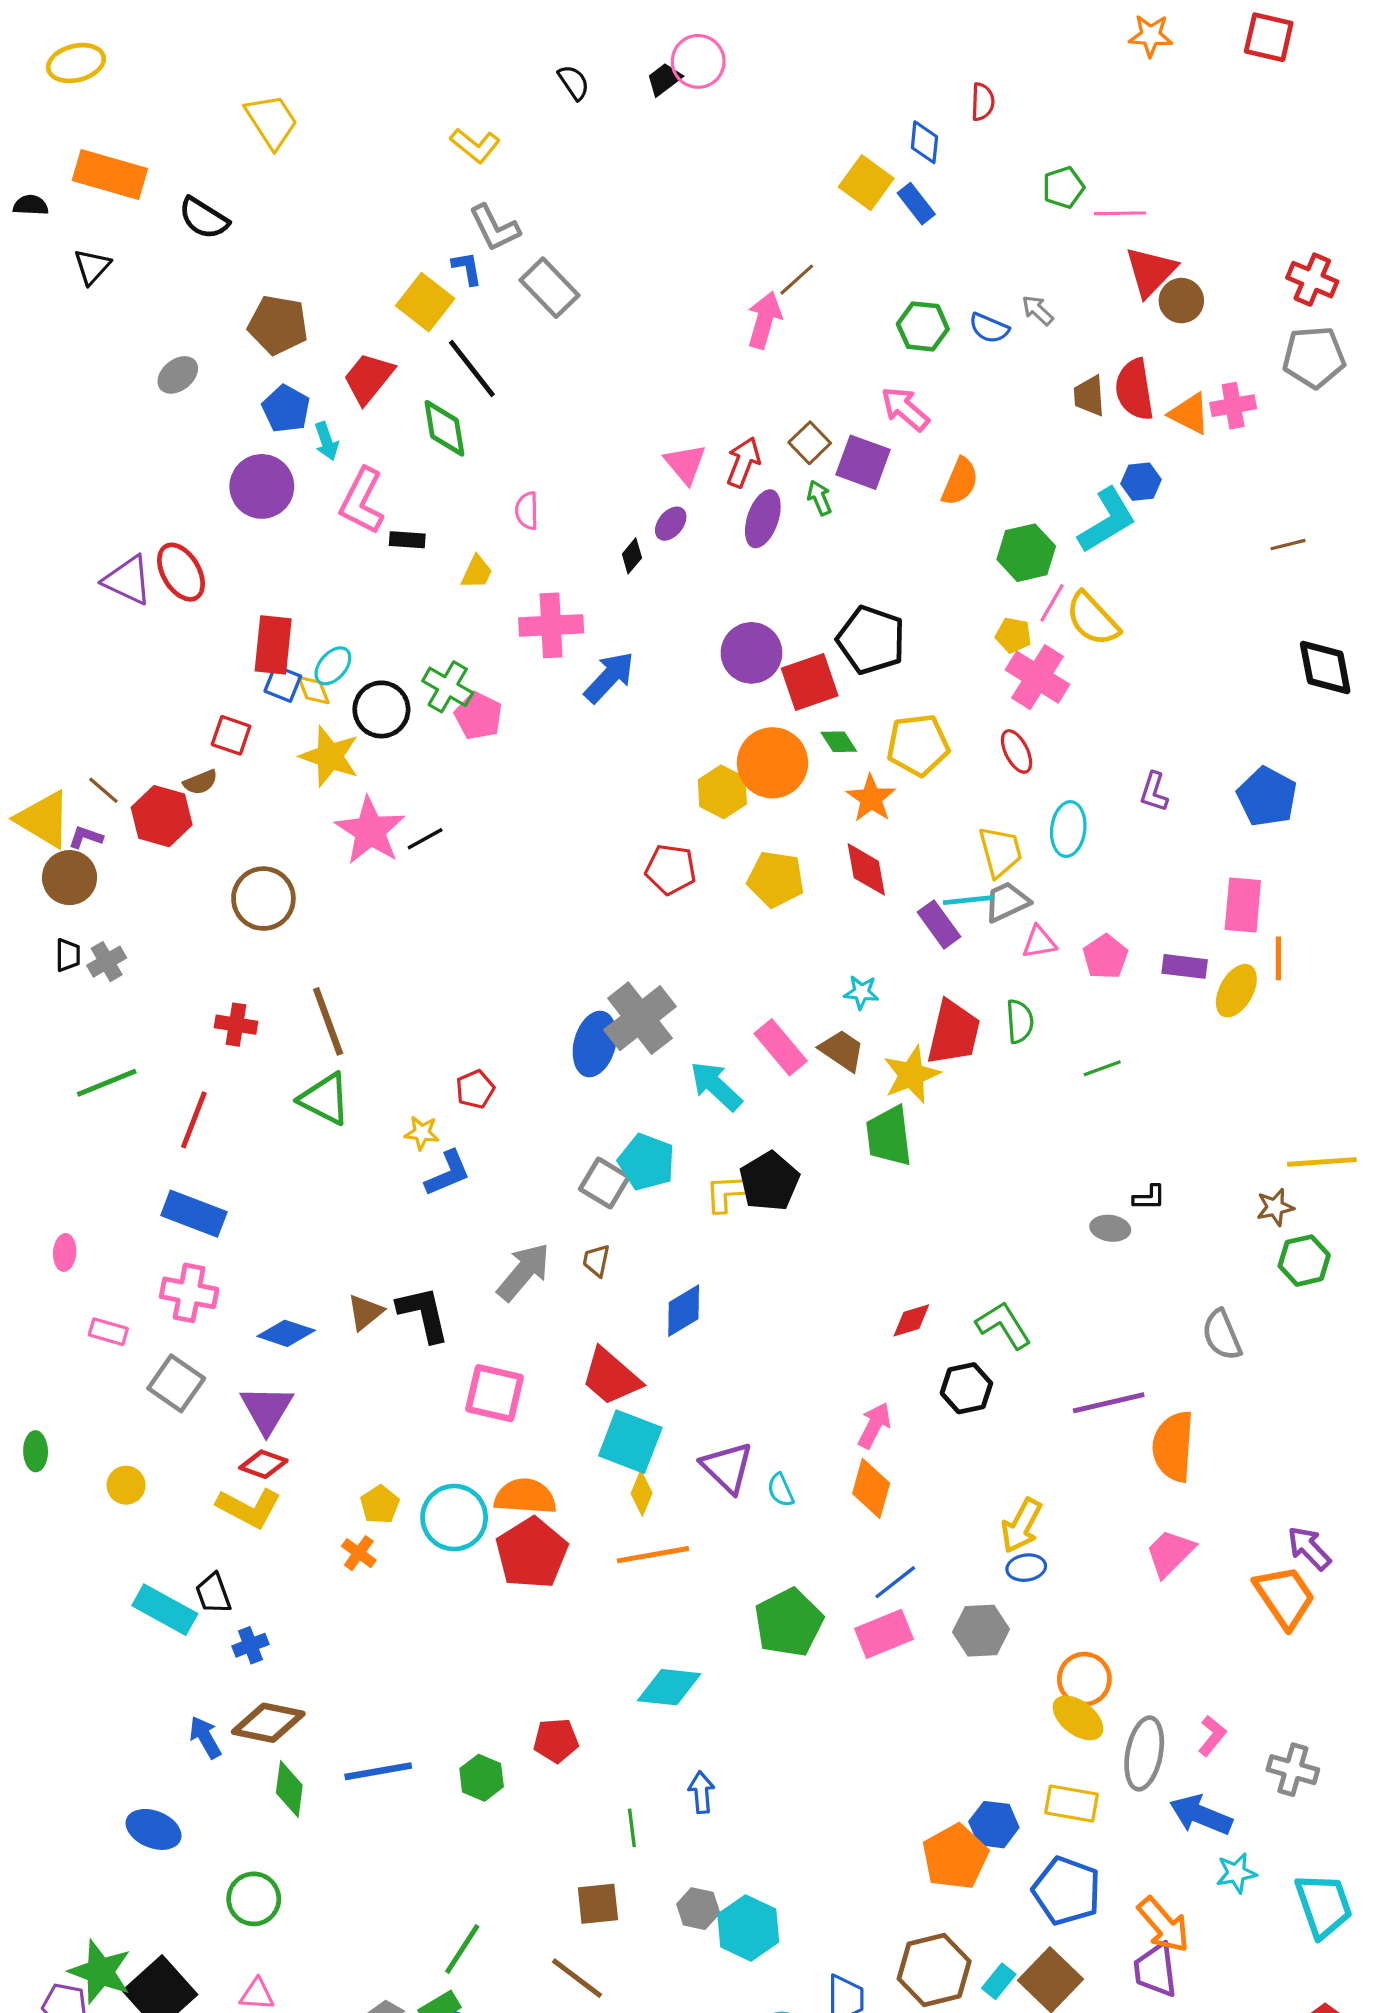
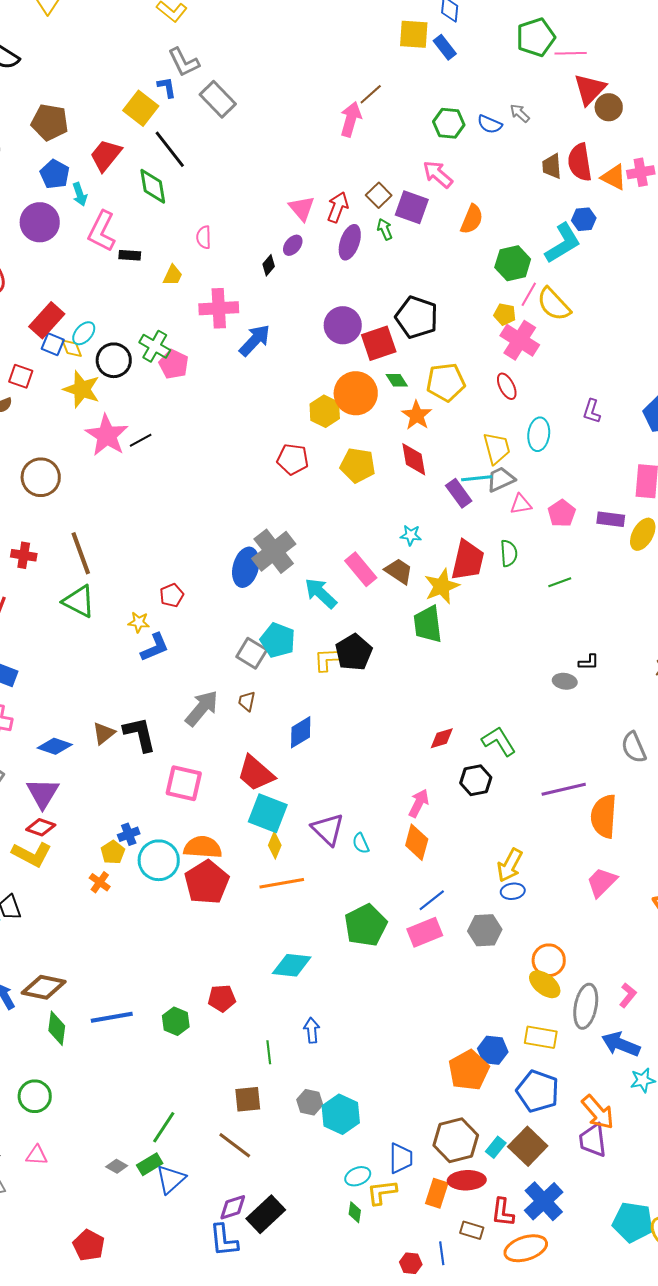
yellow square: (866, 183) -> (414, 34), turned -32
green pentagon: (1063, 187) -> (536, 37), size x1.5
red rectangle: (273, 645) -> (47, 320), turned 36
blue cross: (250, 1645) -> (129, 834), moved

